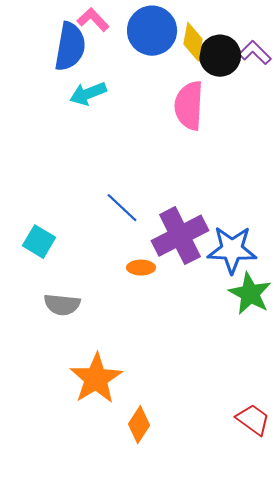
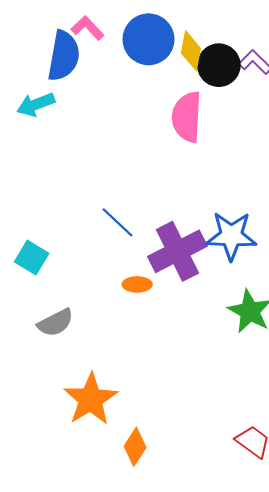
cyan arrow: (88, 94) -> (36, 104), moved
blue star: (232, 250) -> (231, 236), moved
gray semicircle: (62, 305) -> (55, 323), turned -33

